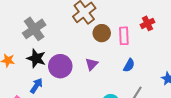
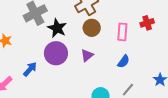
brown circle: (102, 33) -> (92, 28), moved
black star: (36, 58) -> (57, 28), moved

